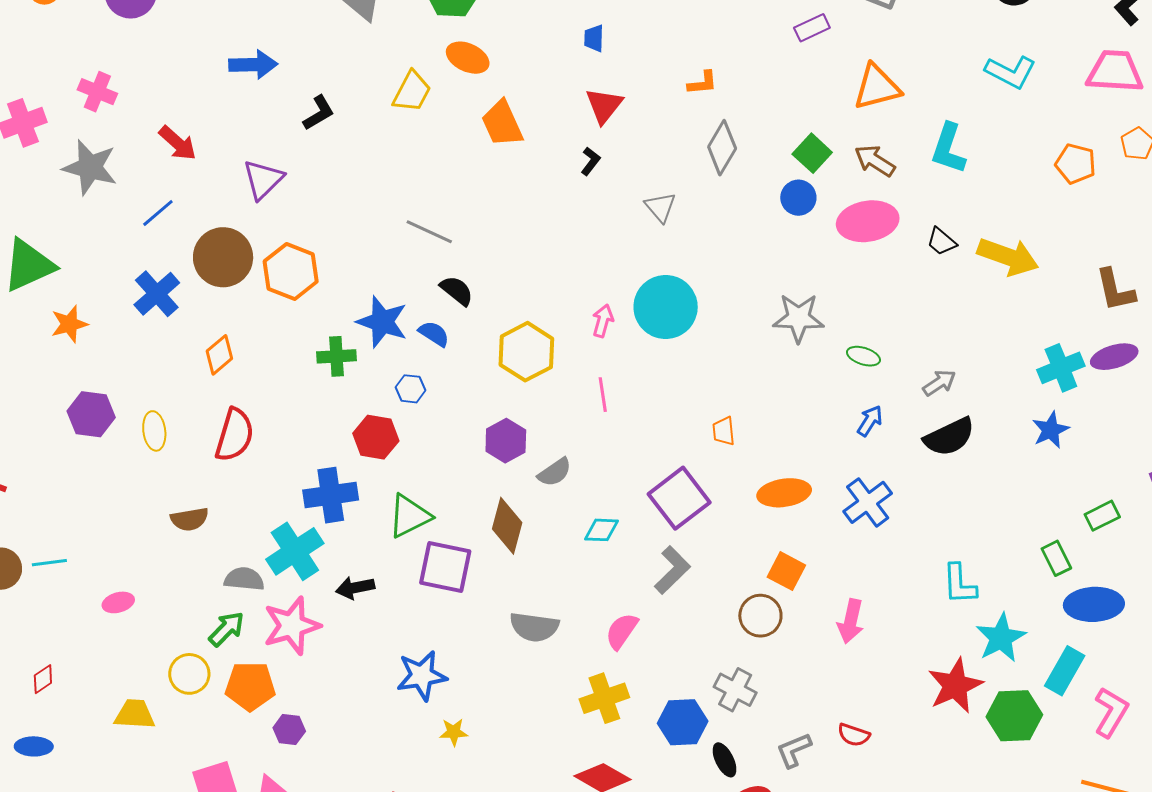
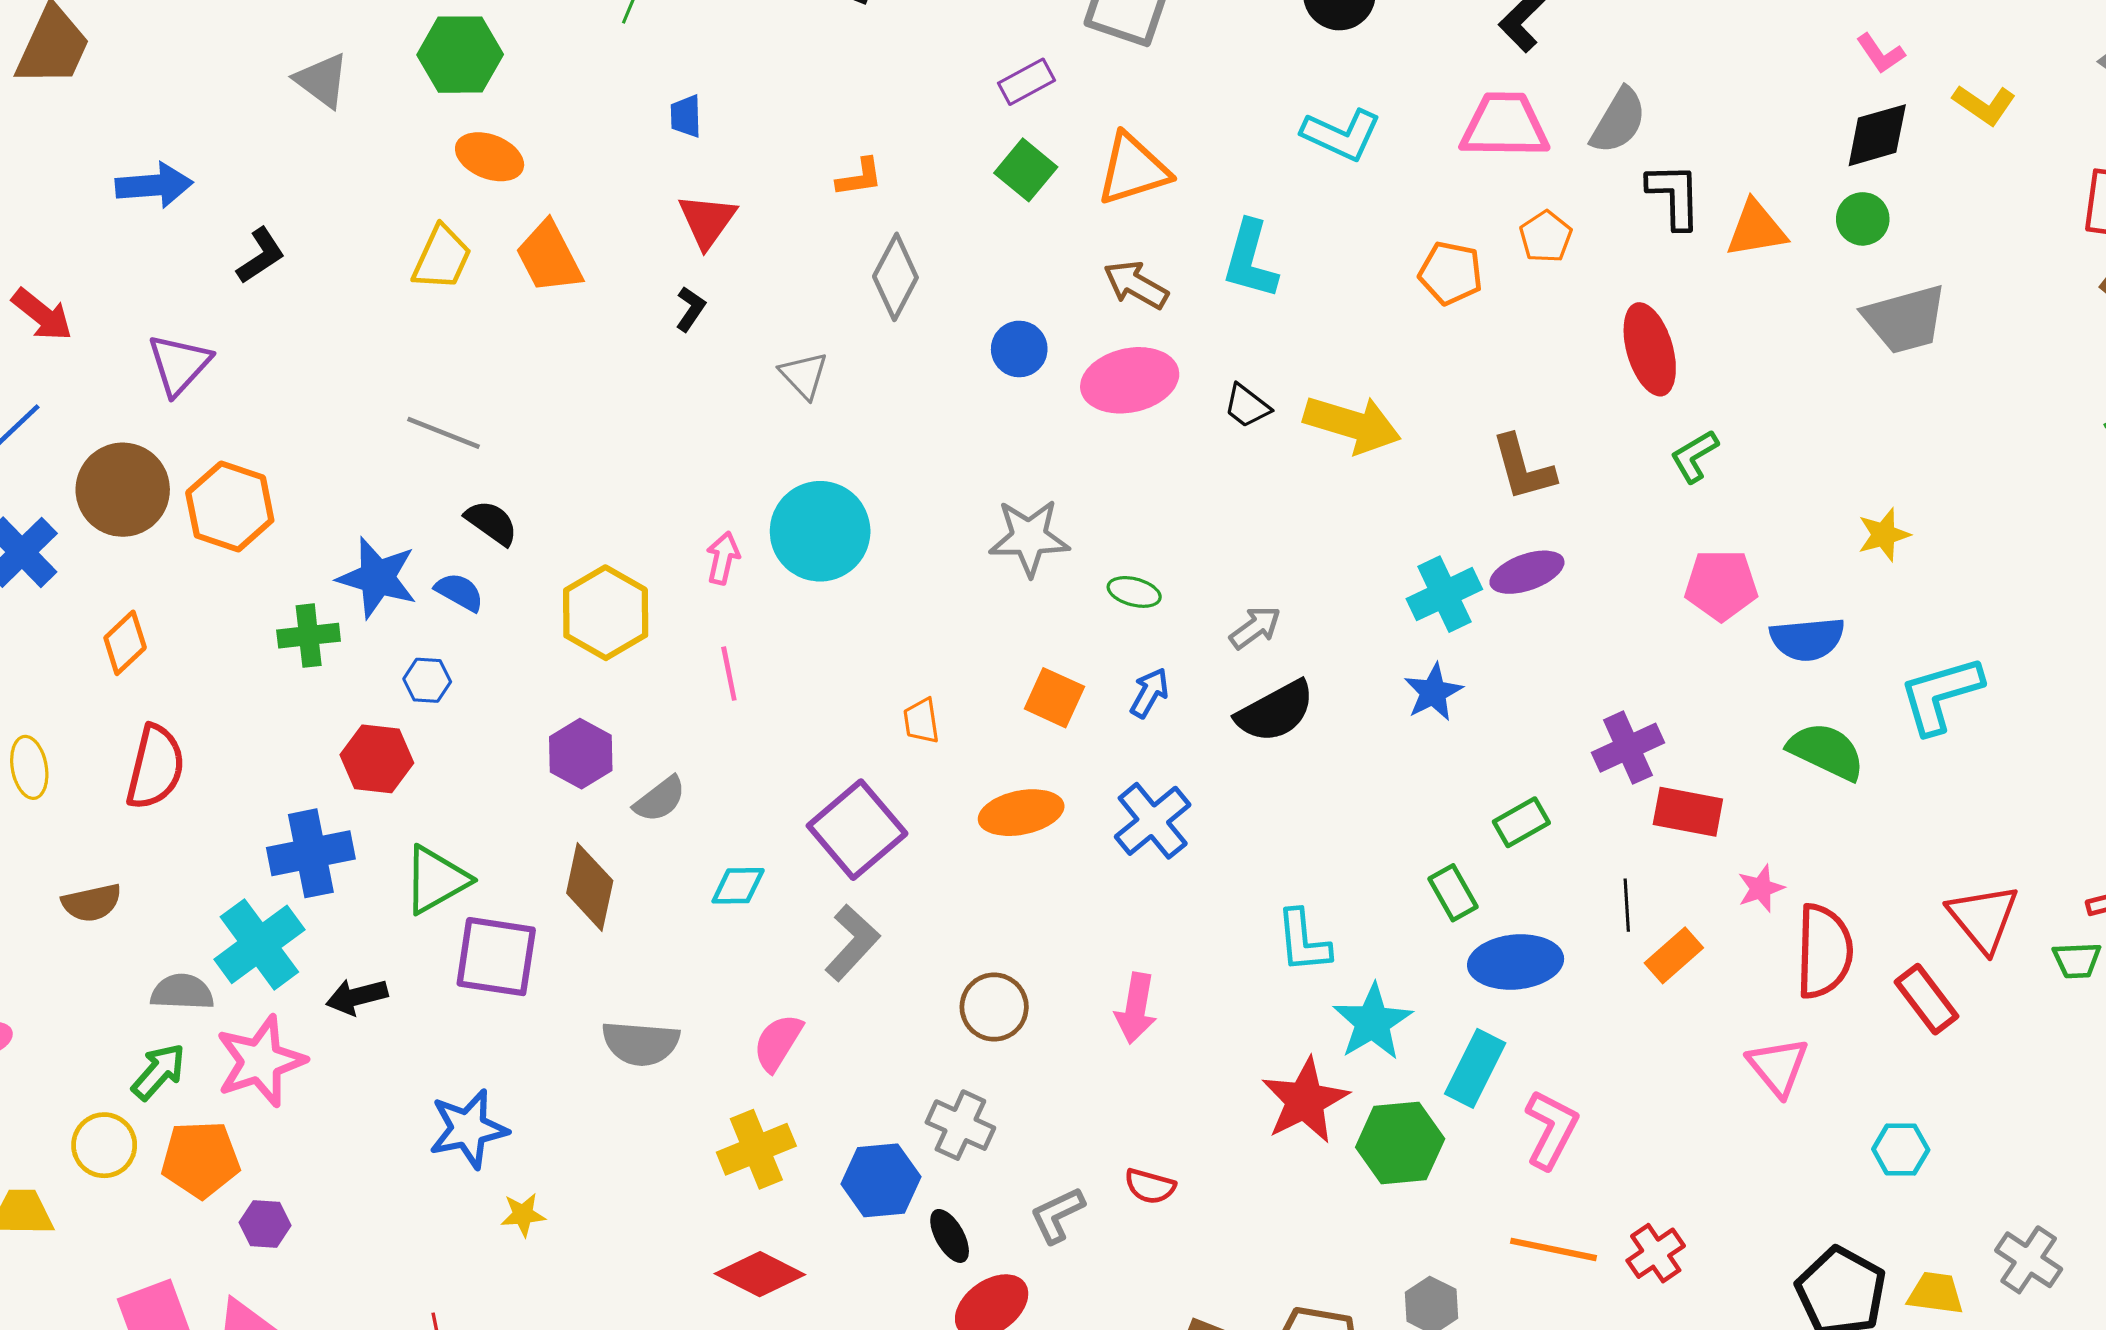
yellow trapezoid: (412, 92) -> (442, 258), moved
green square: (812, 153) -> (1026, 170), moved
orange square: (786, 571) -> (1054, 698), moved

